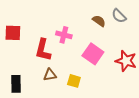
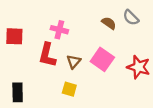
pink cross: (64, 35) -> (59, 30), moved
brown triangle: (50, 75) -> (74, 62), moved, turned -40
yellow square: (74, 81) -> (69, 89), moved

